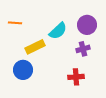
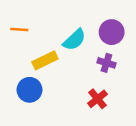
purple cross: (83, 49) -> (106, 63), turned 32
red cross: (76, 77) -> (98, 99), turned -35

